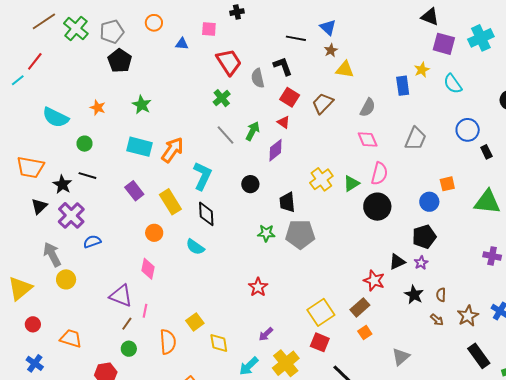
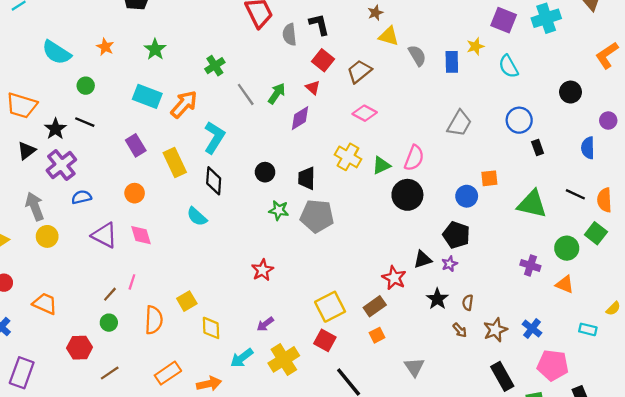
green cross: (222, 98) -> (215, 66), moved
gray semicircle: (368, 108) -> (417, 55), moved, turned -66
pink diamond: (368, 140) -> (365, 113), moved, turned -45
yellow cross: (321, 179) -> (348, 157), turned -30
black circle: (250, 184) -> (265, 172), moved
orange circle: (154, 233) -> (135, 193), moved
black pentagon: (424, 237) -> (456, 235), turned 30
pink diamond: (148, 269) -> (141, 235), turned -35
purple triangle: (121, 296) -> (104, 235), moved
gray triangle: (401, 357) -> (414, 367), turned -30

